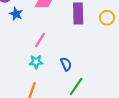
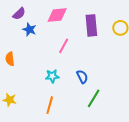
pink line: (40, 40) -> (64, 46), moved

